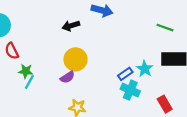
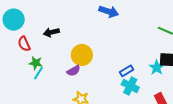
black arrow: (71, 26) -> (51, 32), moved
cyan star: (145, 69) -> (157, 68), moved

